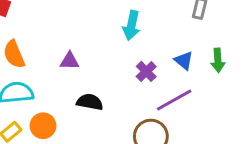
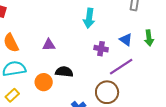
purple cross: (146, 71) -> (101, 49), turned -32
orange circle: (43, 126) -> (44, 82), moved

